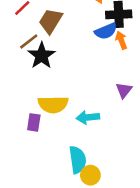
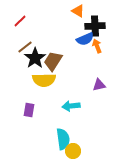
brown trapezoid: (51, 21) -> (53, 61), moved
purple triangle: (124, 90) -> (99, 85), turned 40
yellow semicircle: (53, 104) -> (44, 80), moved

